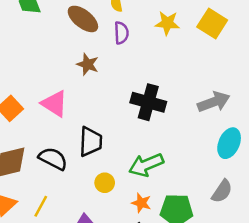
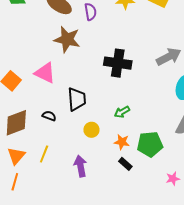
brown star: (88, 64) -> (67, 39), size x1.5
black semicircle: (53, 159) -> (49, 116), size x0.6
green arrow: (146, 165) -> (122, 112), size x0.6

